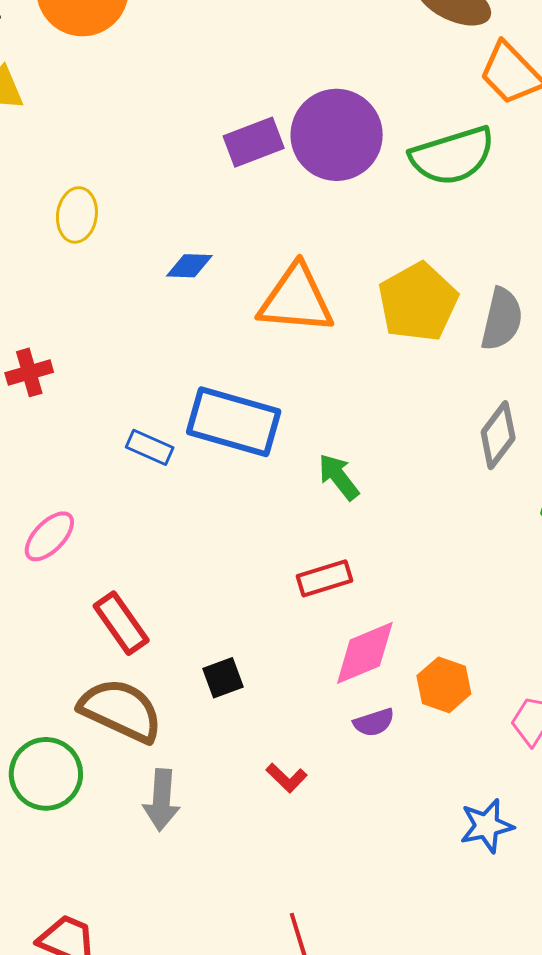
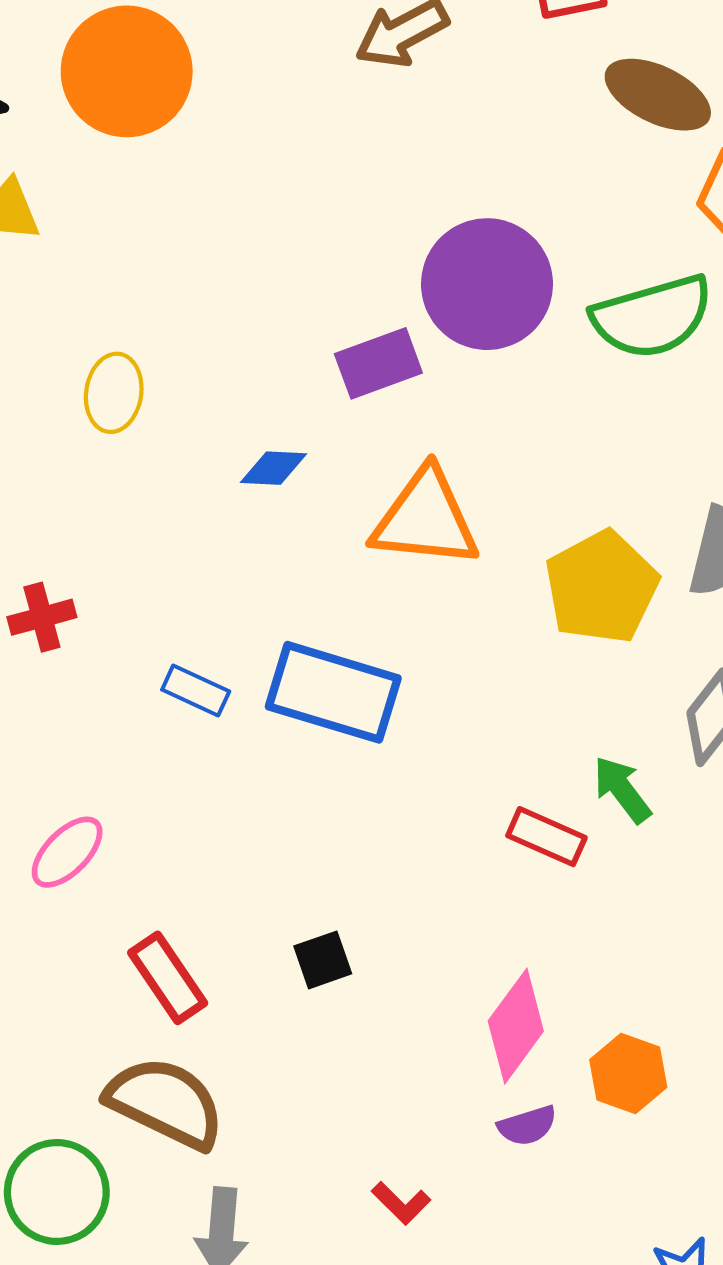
purple rectangle: (254, 142) -> (378, 363), moved
yellow pentagon: (418, 302) -> (602, 587), moved
blue rectangle: (150, 447) -> (196, 690), moved
green arrow: (339, 477) -> (622, 790), moved
red rectangle: (325, 578) -> (546, 837), moved, turned 40
pink diamond: (365, 653) -> (516, 1026), turned -32
black square: (223, 678) -> (323, 960), moved

